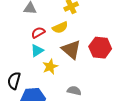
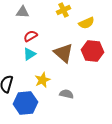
yellow semicircle: (60, 28) -> (86, 23), moved
yellow star: (50, 67) -> (42, 80), moved

